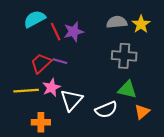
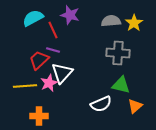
purple star: (74, 32) -> (70, 15), moved, turned 30
purple line: (60, 61) -> (53, 50), moved
white triangle: (71, 100) -> (62, 73), moved

